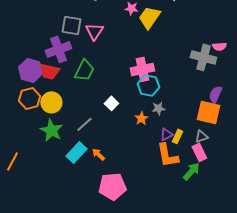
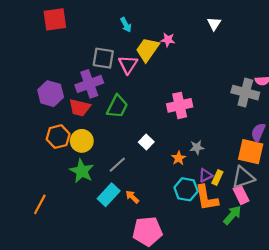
yellow trapezoid: (149, 17) -> (147, 49), moved
purple hexagon: (30, 70) -> (51, 94), moved
cyan hexagon: (148, 85) -> (186, 189), moved
gray triangle: (201, 136) -> (243, 177), size x1.6

